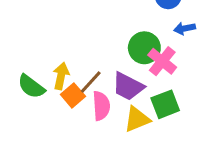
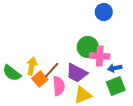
blue arrow: (185, 28) -> (115, 68), moved
pink cross: (162, 61) -> (100, 56), turned -36
green square: (165, 104) -> (116, 86), moved

